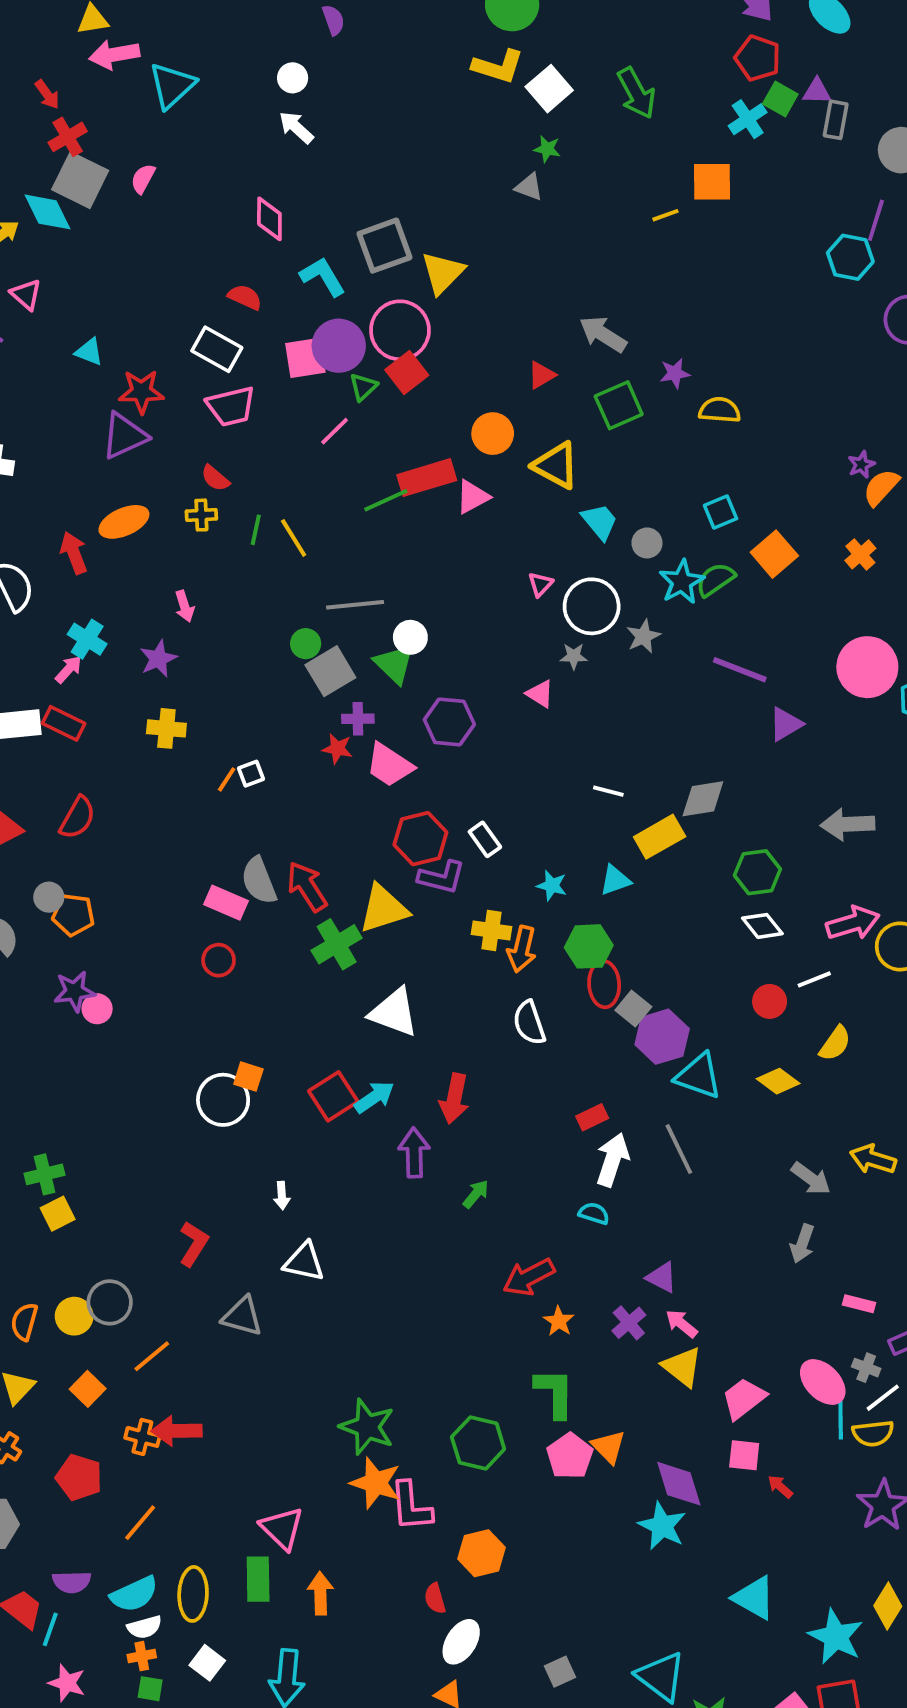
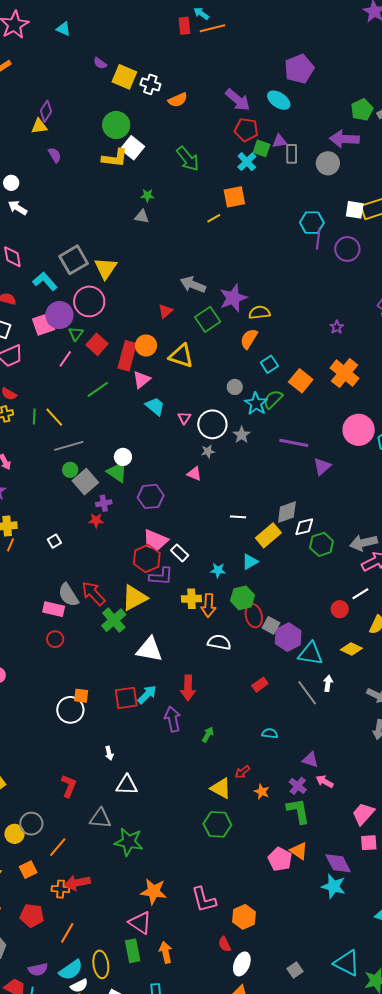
purple semicircle: (333, 20) -> (55, 155), moved
white square: (549, 89) -> (133, 148), moved
purple line: (876, 220) -> (318, 238), moved
red square: (407, 373) -> (97, 344), moved
purple star: (675, 373) -> (233, 298), size x1.8
red rectangle: (427, 478) -> (127, 356), moved, turned -48
orange semicircle: (881, 487) -> (249, 339), moved
cyan trapezoid: (600, 522) -> (155, 406), moved
orange cross: (860, 554) -> (345, 373), size x1.8
gray line: (355, 605) -> (69, 446), moved
pink trapezoid: (389, 765) -> (155, 540), moved
orange line: (227, 779) -> (10, 545), moved
gray arrow: (847, 824) -> (363, 543), moved
white diamond: (762, 926) -> (304, 527), moved, turned -55
white semicircle: (529, 1023) -> (219, 642), turned 130
red square: (333, 1096) -> (126, 698), turned 35
white arrow: (613, 1160) -> (328, 683), moved, size x0.6
red arrow: (529, 1277) -> (242, 772), size x0.6
yellow triangle: (682, 1367) -> (221, 788), moved
orange square: (88, 1389) -> (28, 870), turned 30
green L-shape: (555, 1393) -> (298, 811), moved
green star: (367, 1427) -> (129, 842), moved
green hexagon: (478, 1443) -> (217, 824), moved
orange star: (376, 1483) -> (154, 891), moved

